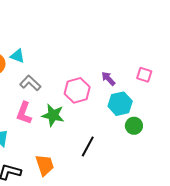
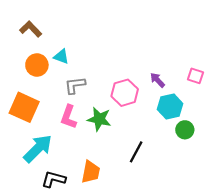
gray L-shape: (30, 83) -> (75, 85), turned -50
orange trapezoid: (45, 165) -> (91, 172), turned 30

